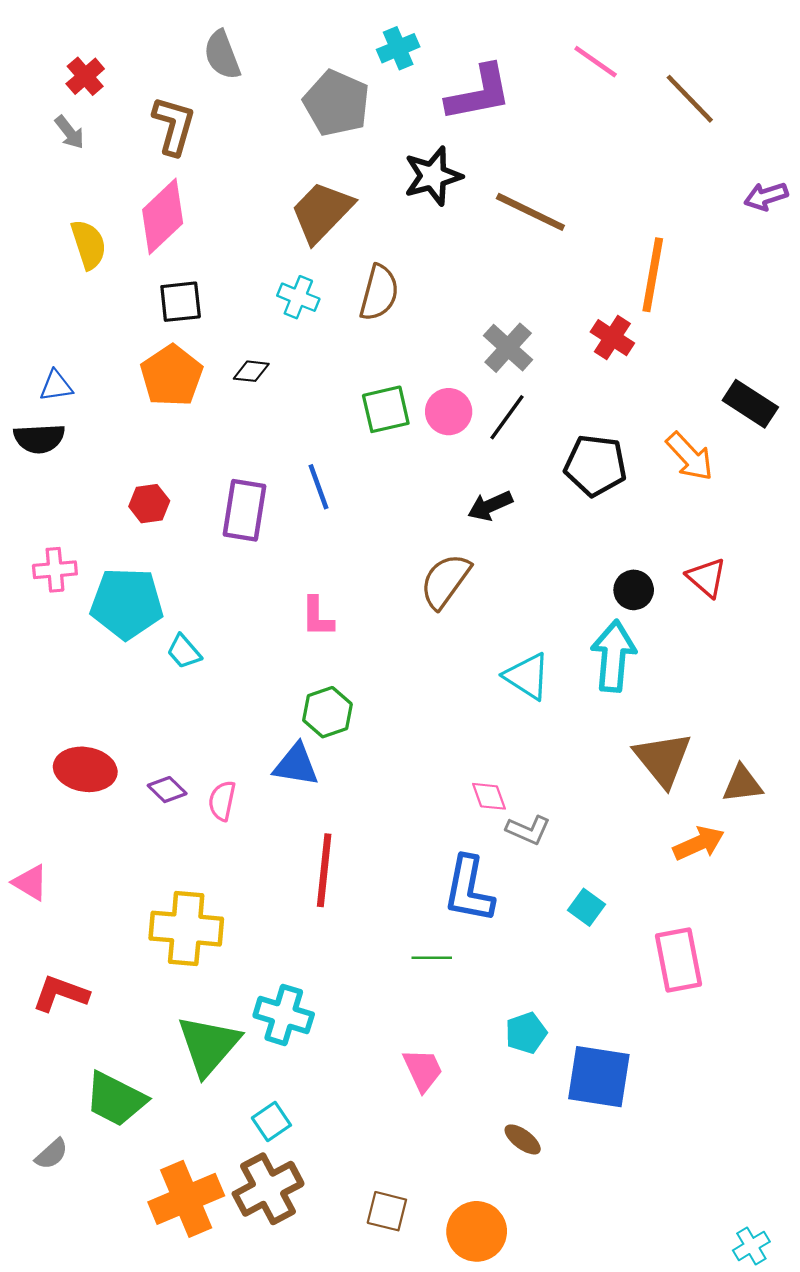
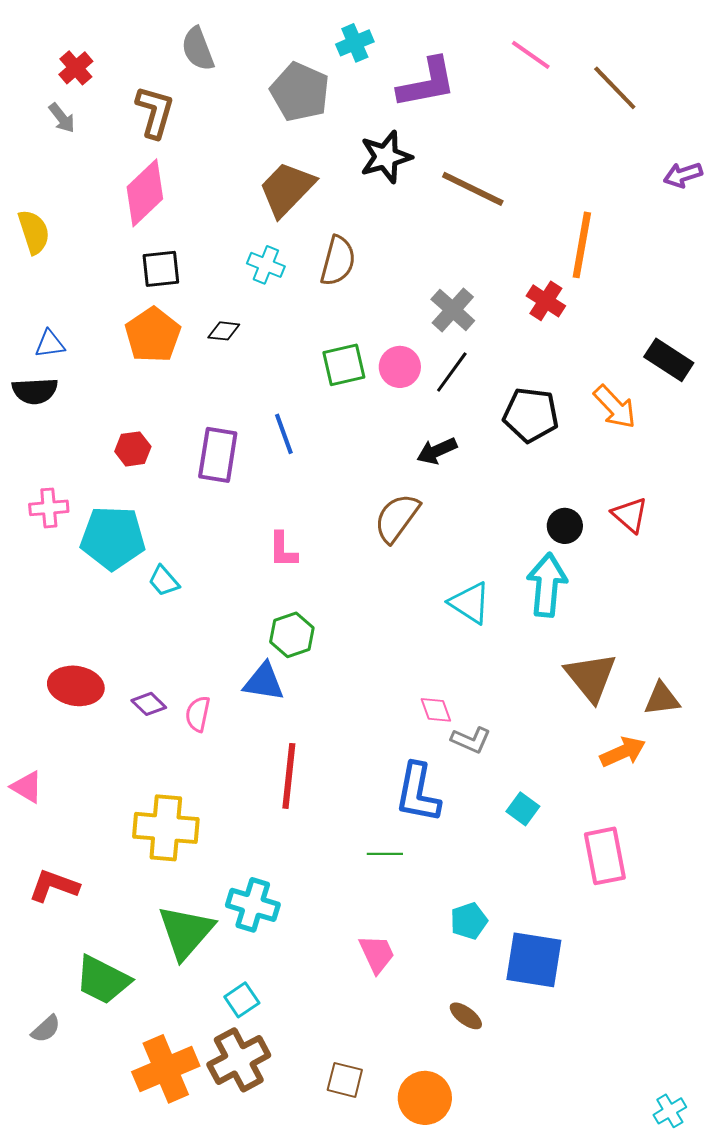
yellow semicircle: (89, 244) -> (34, 232), moved

